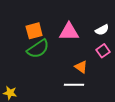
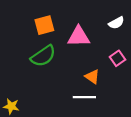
white semicircle: (102, 30) -> (116, 23), moved
orange square: (34, 31) -> (44, 25), moved

